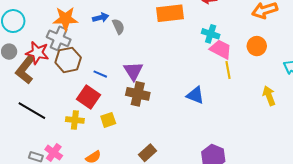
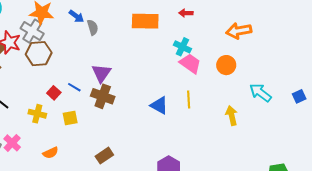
blue arrow: (101, 18) -> (76, 16), turned 42
yellow line: (228, 70) -> (189, 99), moved
blue line: (100, 74) -> (74, 87), moved
red square: (89, 97) -> (54, 93), size x0.6

